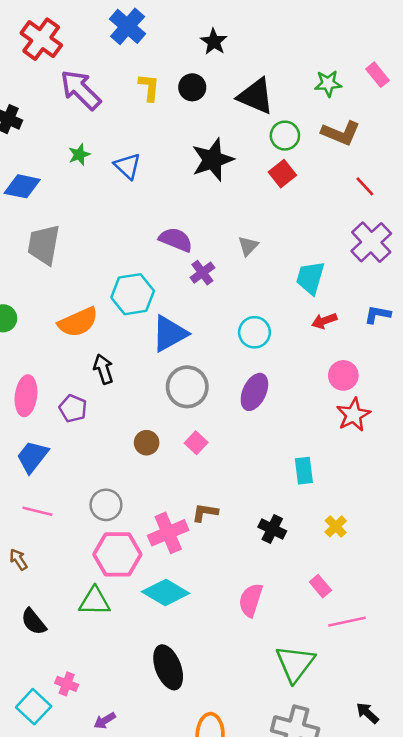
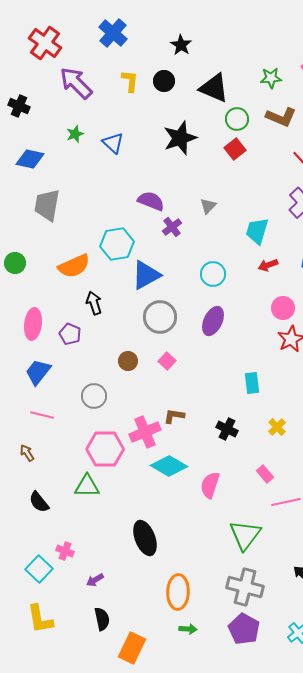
gray circle: (106, 505) -> (94, 396), moved
cyan diamond: (166, 592) -> (169, 466), moved

